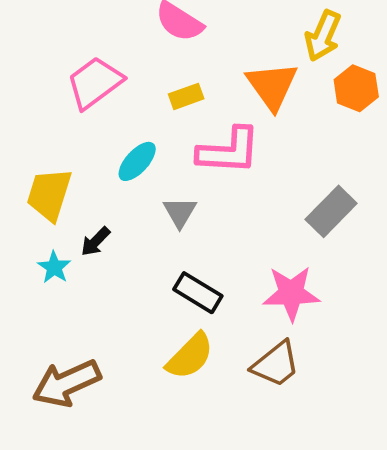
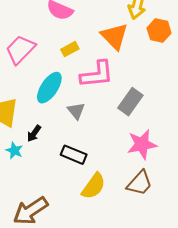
cyan ellipse: (137, 161) -> (49, 88), size x1.4
gray rectangle: (331, 211) -> (130, 102), moved
black rectangle: (198, 293) -> (74, 155), moved

